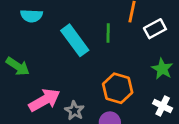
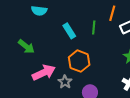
cyan rectangle: (75, 40) -> (69, 31), size x0.7
orange hexagon: (118, 88) -> (79, 61), moved

